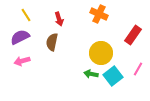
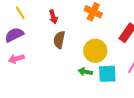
brown semicircle: (52, 42) -> (59, 40), moved
cyan square: (113, 76) -> (107, 74), turned 36

